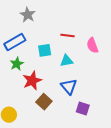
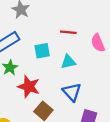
red star: (32, 81) -> (29, 87), turned -30

